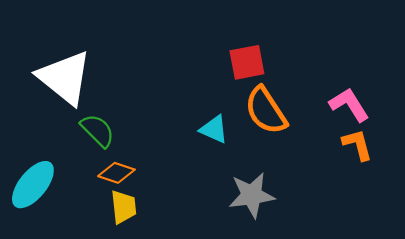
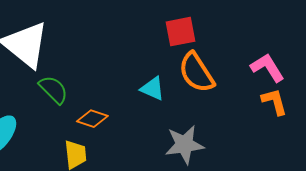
orange diamond: (116, 173) -> (92, 119), moved

